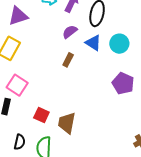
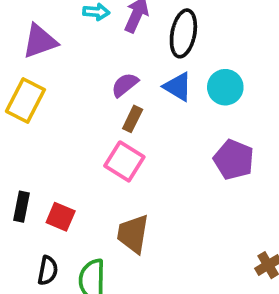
purple semicircle: (70, 32) -> (125, 85), moved
pink square: (17, 85) -> (124, 161), moved
red square: (41, 115) -> (61, 217), moved

